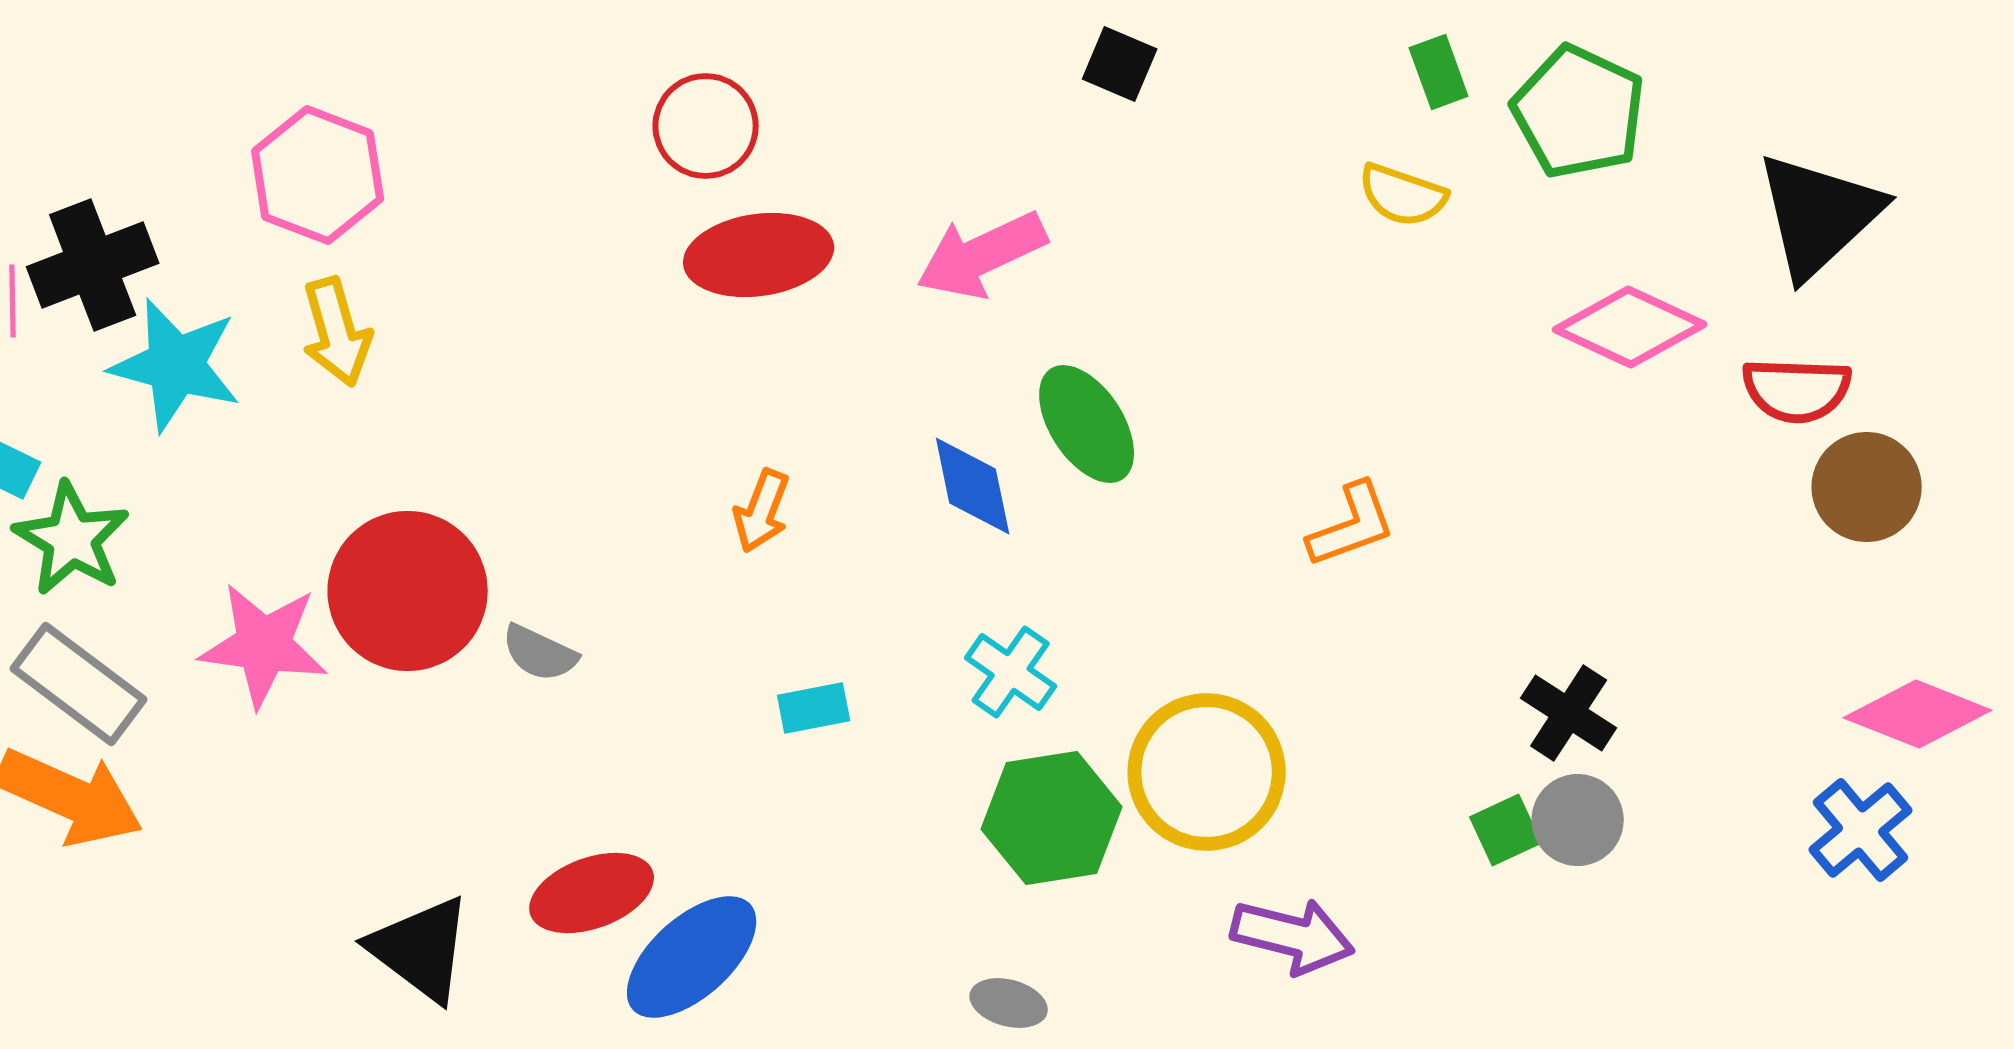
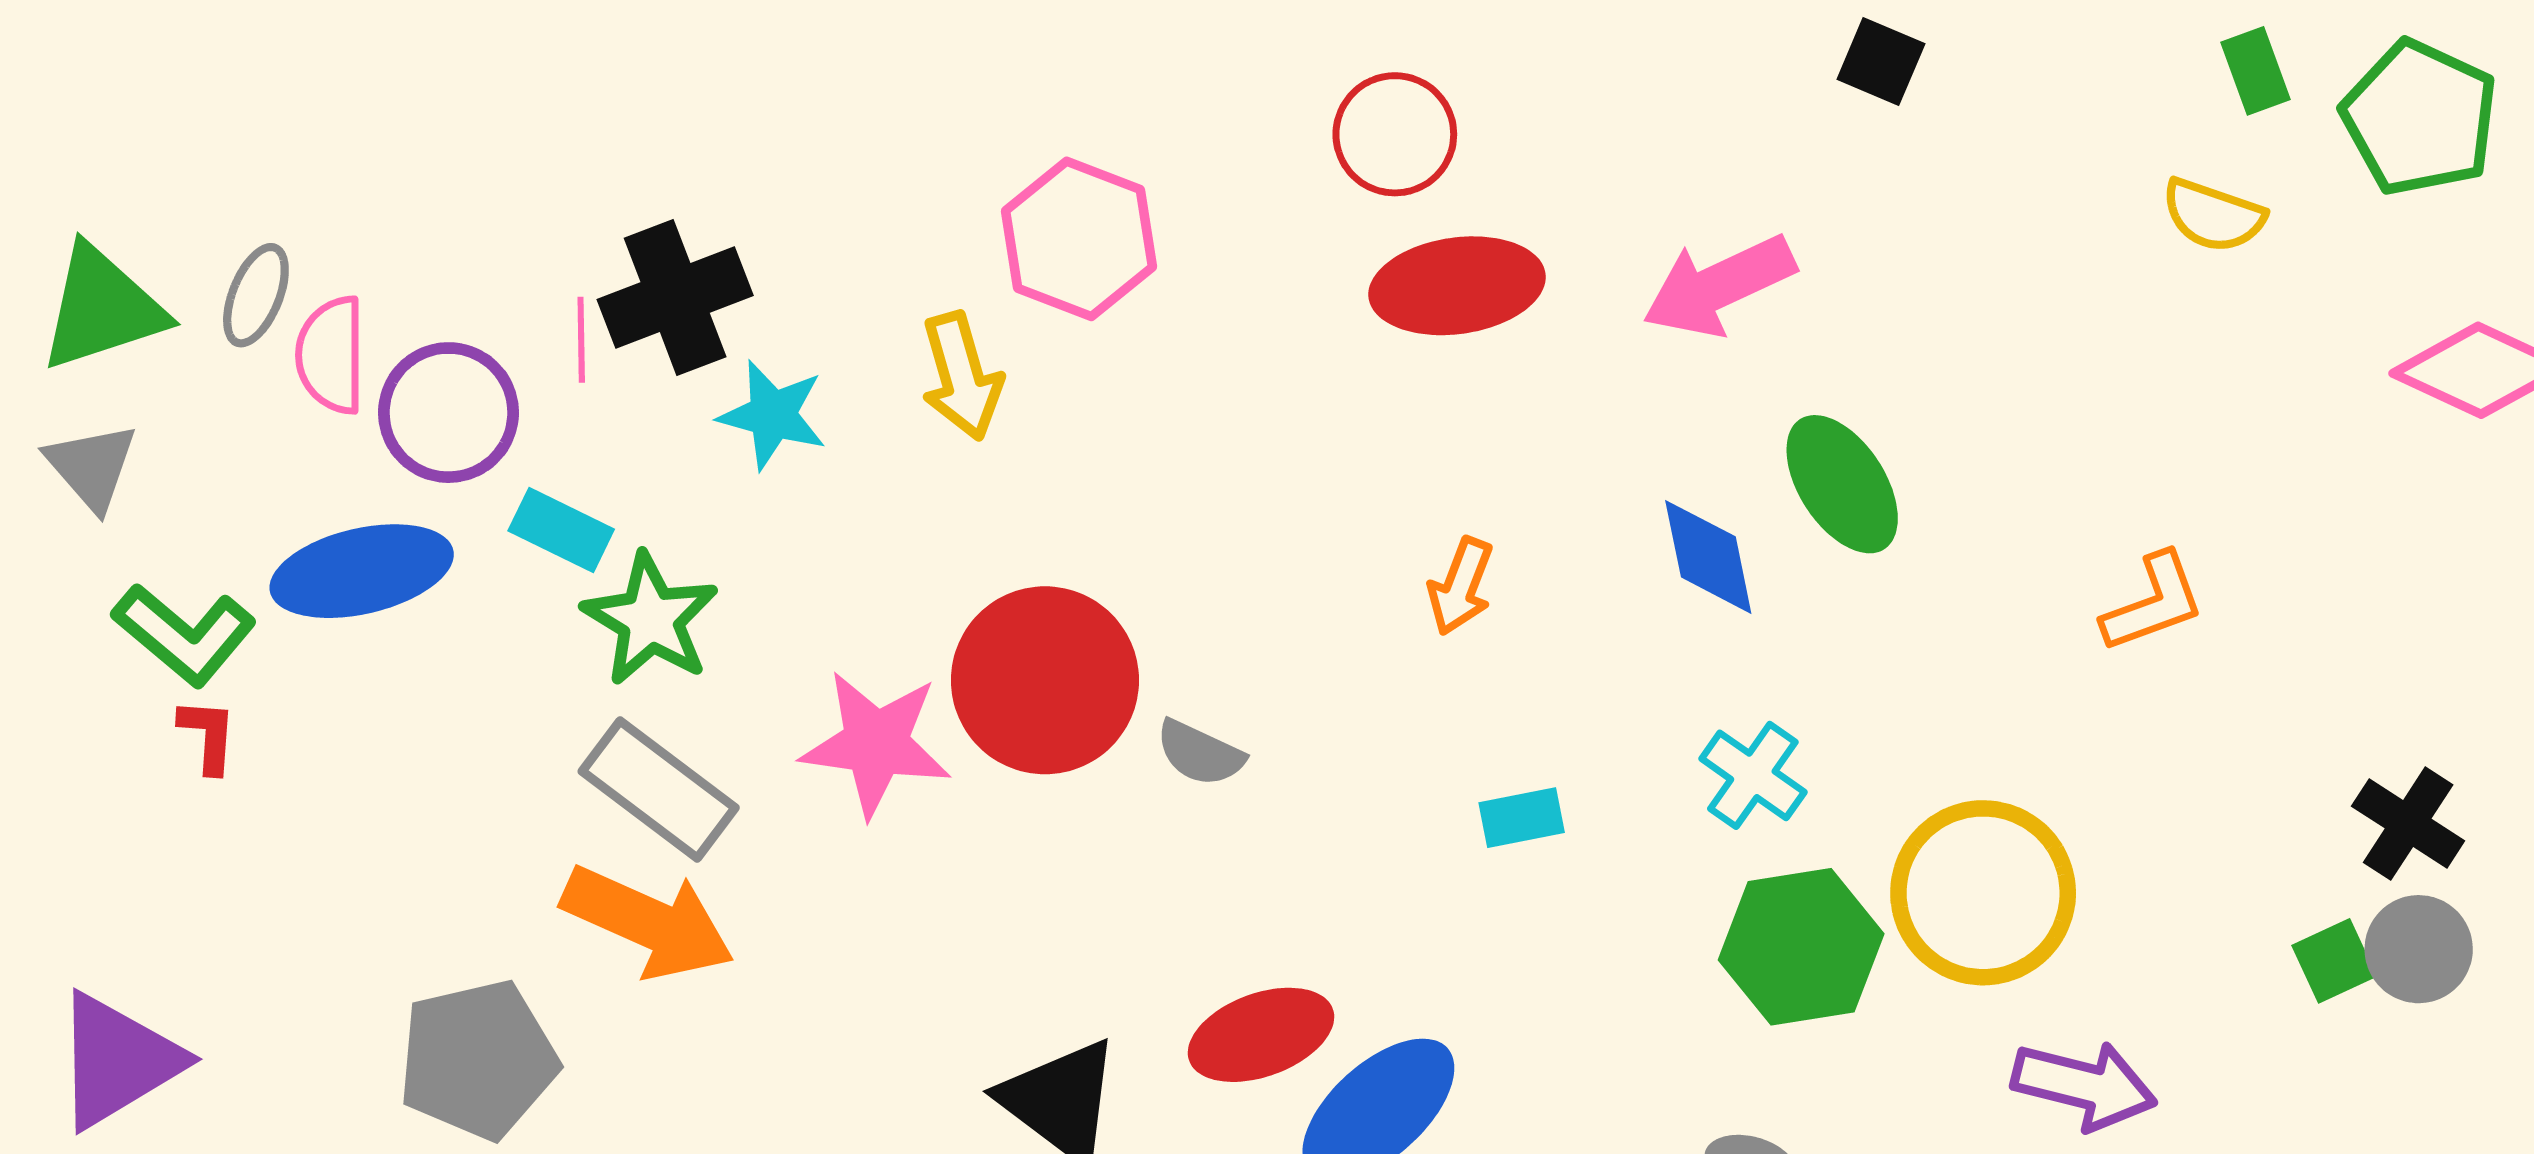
pink hexagon: (318, 175) -> (1079, 239), moved
cyan star: (176, 365) -> (773, 415), size x0.7

